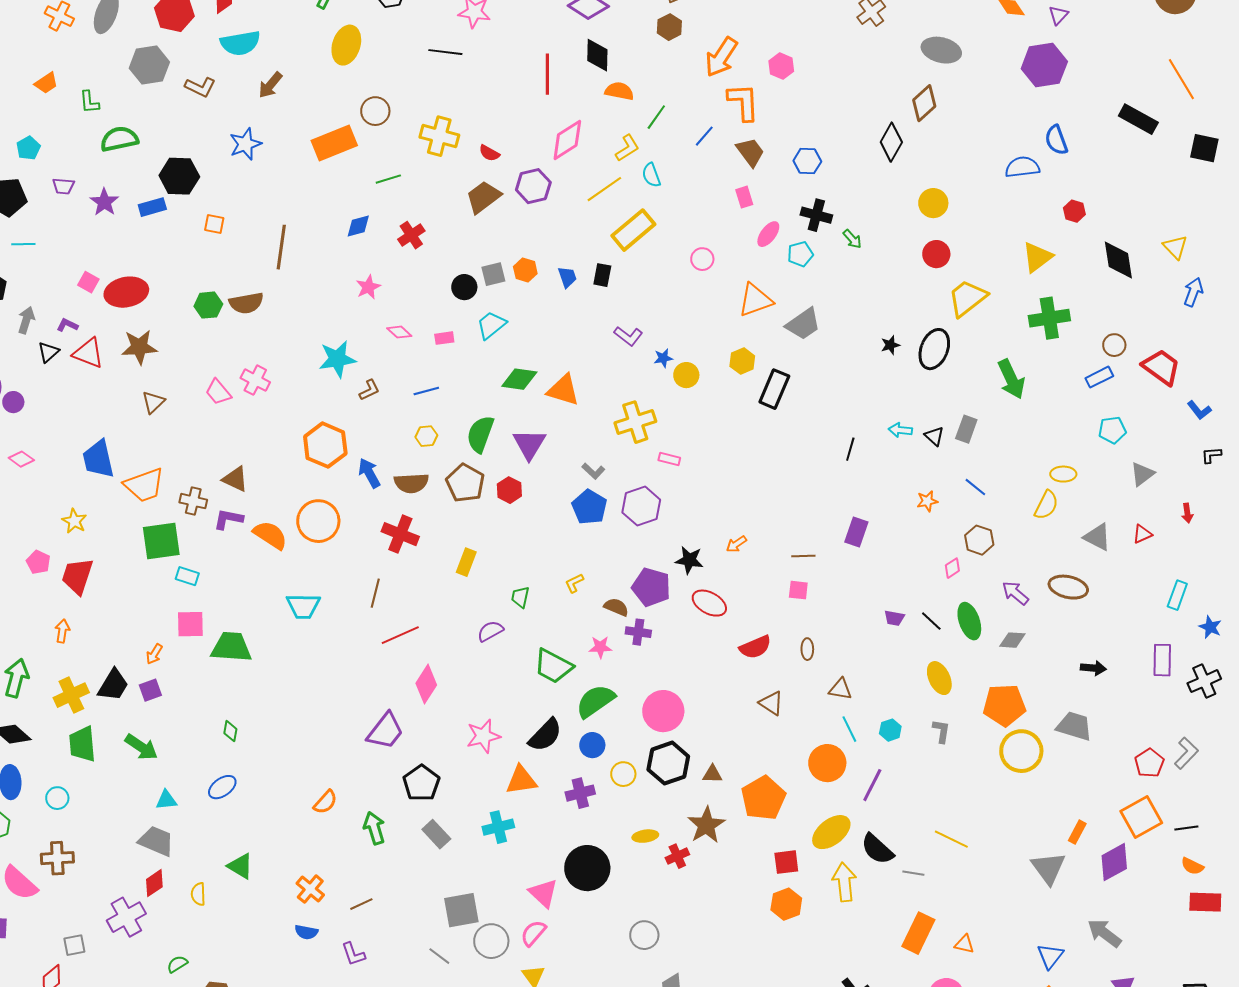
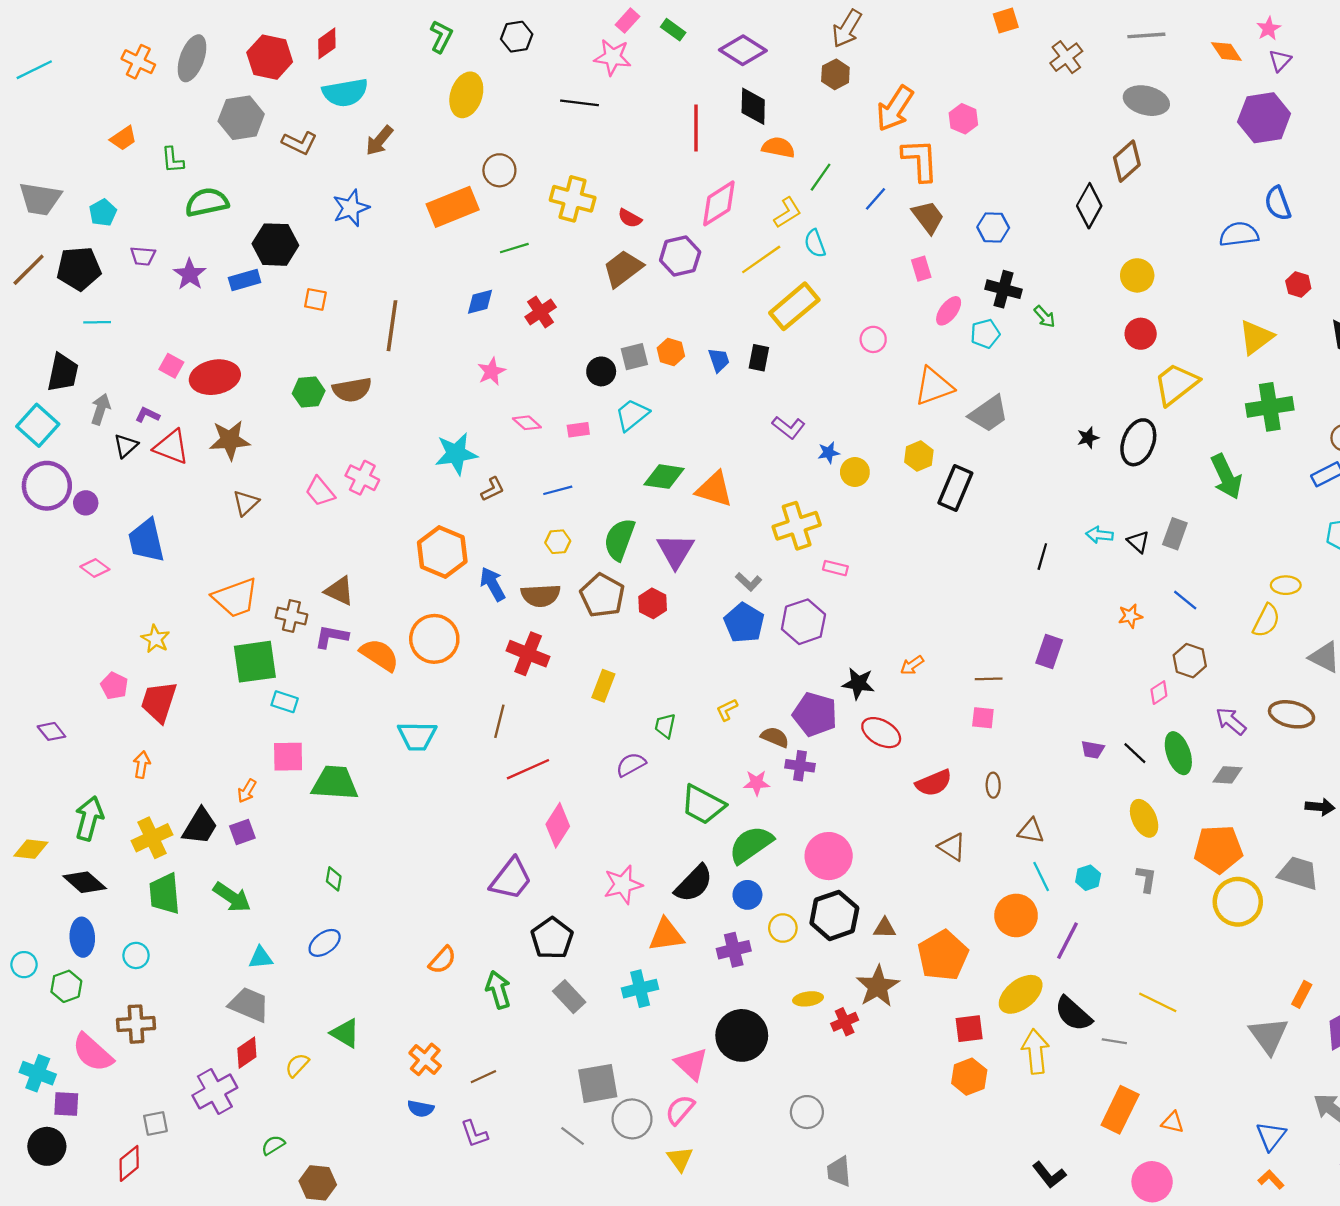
blue trapezoid: (98, 459) -> (146, 541), moved
yellow semicircle: (198, 894) -> (297, 1065), turned 45

